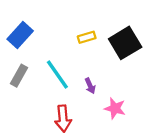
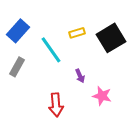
cyan line: (57, 75) -> (51, 50), moved

